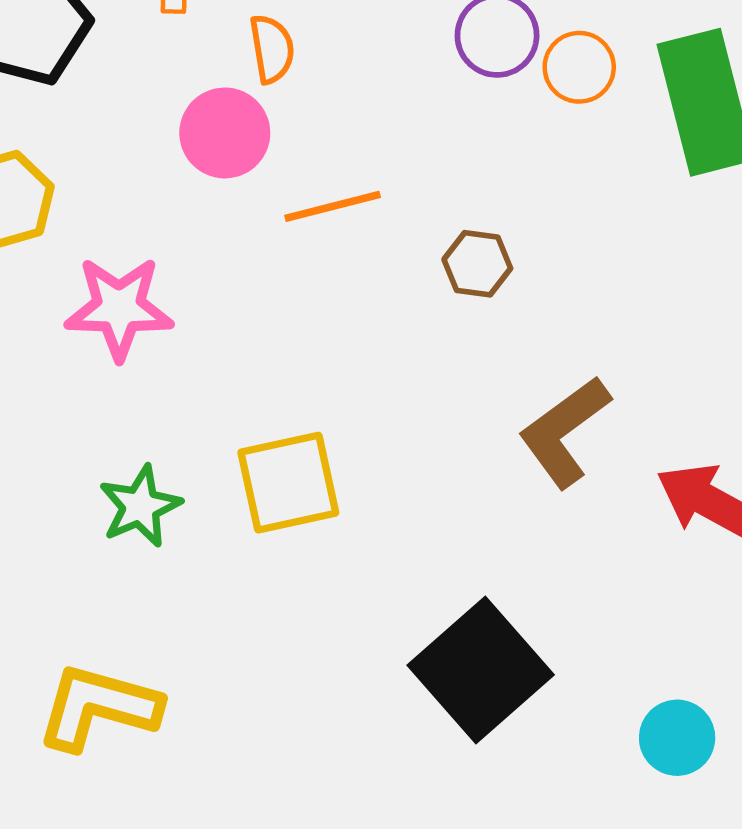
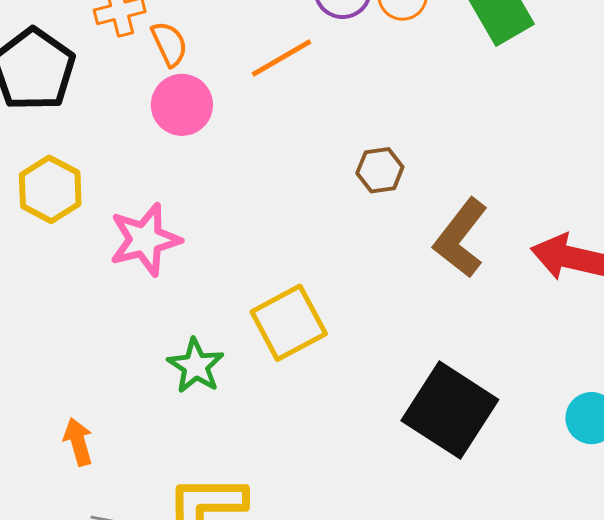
orange semicircle: (272, 49) -> (169, 44), moved
orange line: (333, 206) -> (281, 58), moved
brown hexagon: (477, 264) -> (380, 170), moved

